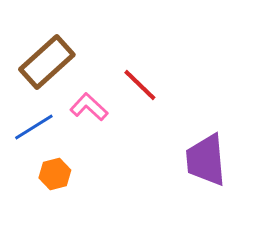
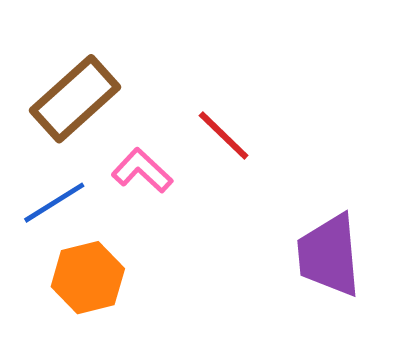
orange hexagon: (55, 174) -> (88, 278), size x1.4

